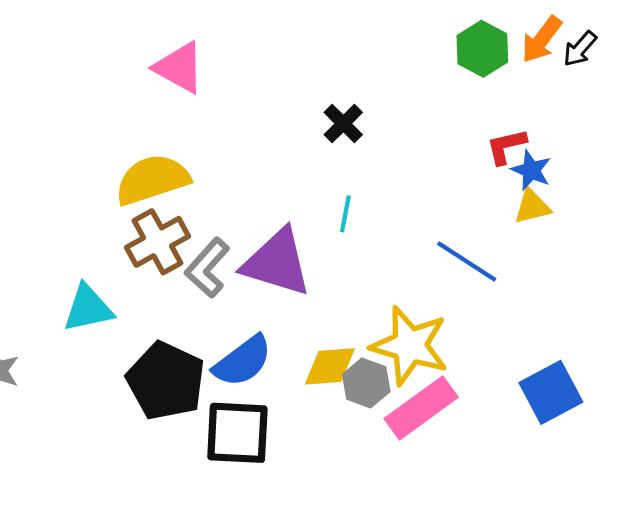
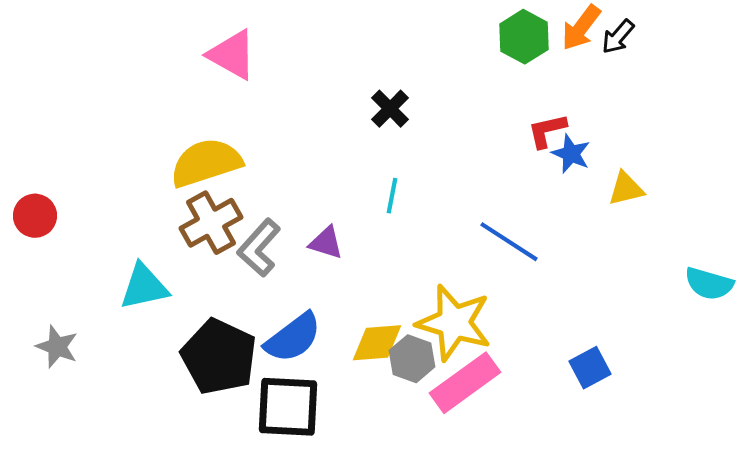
yellow triangle: (532, 207) -> (626, 189), moved
purple triangle: (277, 263) -> (326, 243), size x0.5
blue square: (551, 392) -> (590, 368), size x0.7

